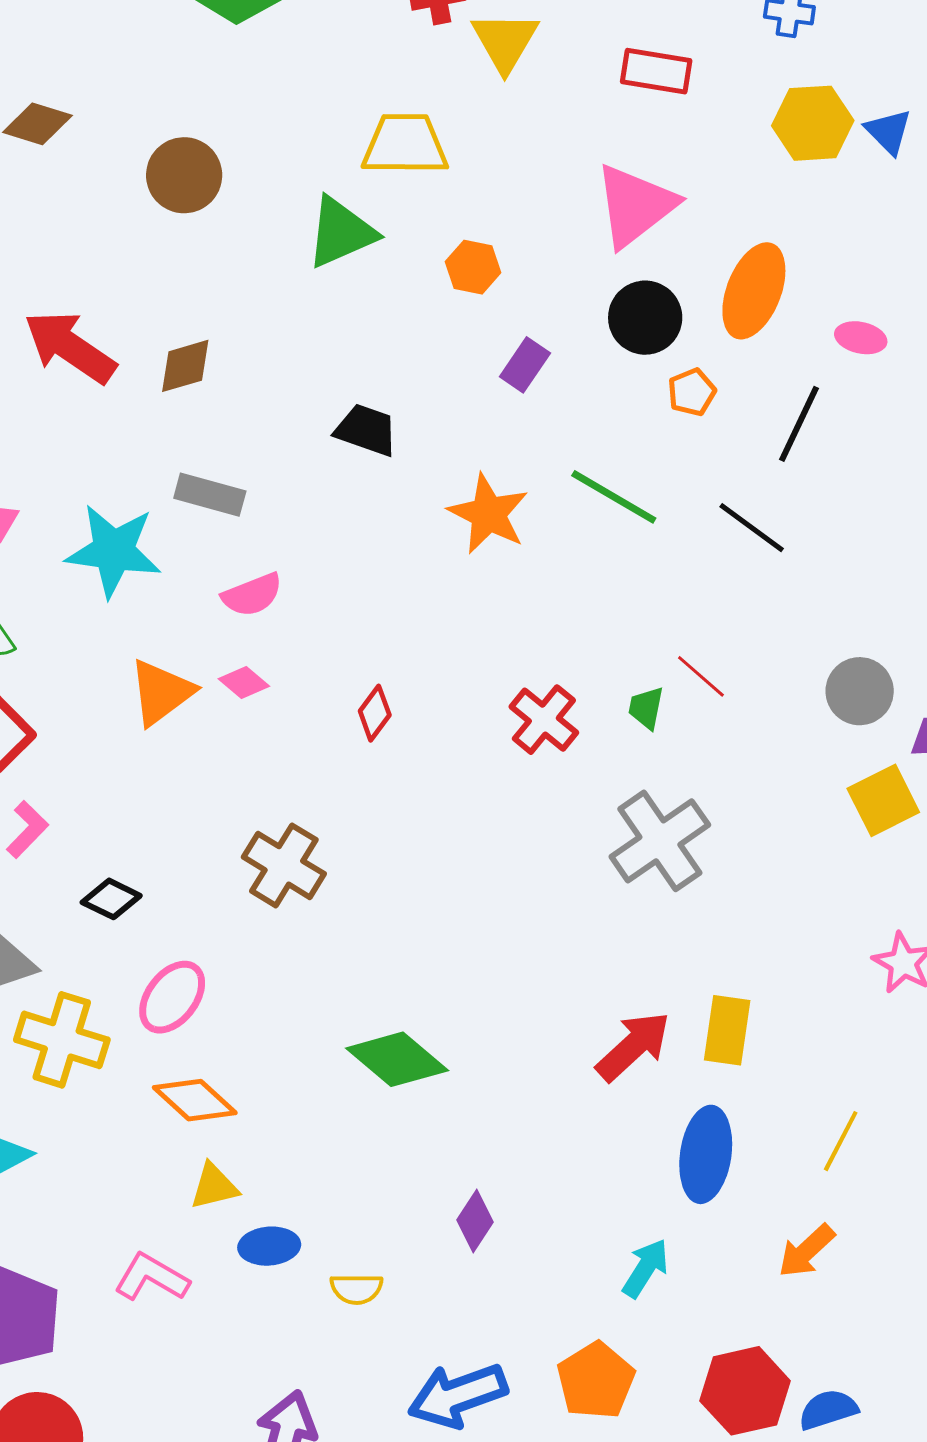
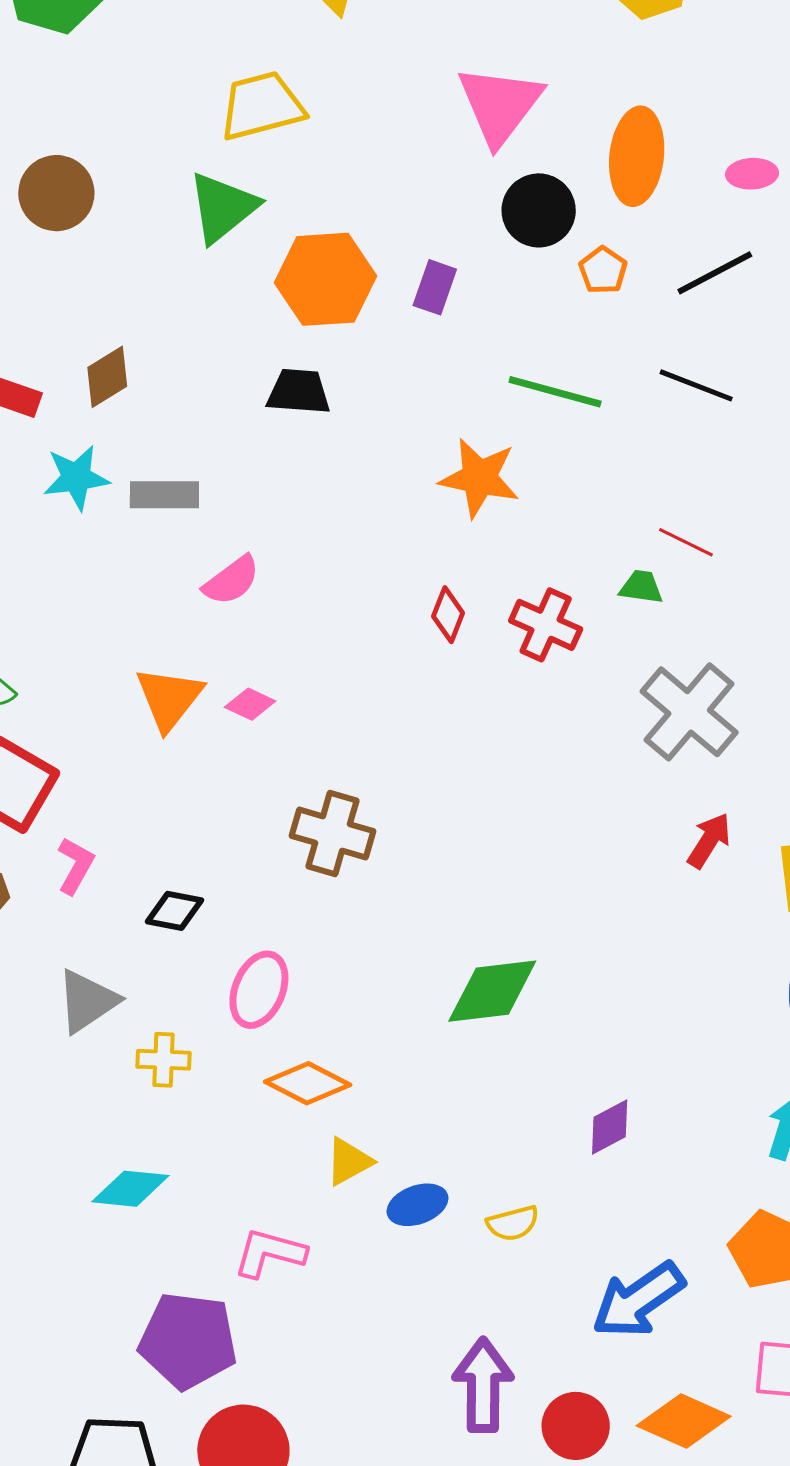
orange hexagon: (473, 267) -> (325, 279), moved, size x1.8
black line: (799, 424) -> (715, 273), turned 52
orange star: (488, 514) -> (479, 478), moved
cyan star: (113, 551) -> (76, 478), moved, size x0.7
pink diamond: (244, 683) -> (250, 704), moved
green trapezoid: (646, 708) -> (641, 587), turned 102
red diamond: (375, 713) -> (448, 615), moved
yellow cross: (62, 1040) -> (164, 1060), size x0.6
red arrow: (633, 1046) -> (709, 840), moved, size x0.7
green diamond: (397, 1059) -> (492, 991), turned -32
purple diamond: (475, 1221) -> (610, 1127), turned 44
pink L-shape: (152, 1277) -> (270, 1253), moved

